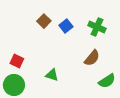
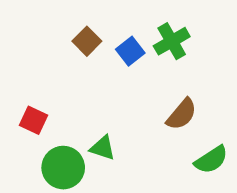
green cross: (97, 27) -> (172, 41), moved, turned 36
green circle: (14, 85) -> (63, 168), moved

